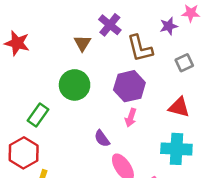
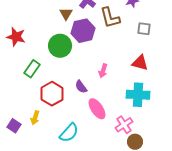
red star: (17, 43) -> (16, 37), moved
gray square: (184, 63) -> (144, 29), turned 32
purple hexagon: (129, 86) -> (83, 31), moved
red hexagon: (24, 153) -> (52, 94), moved

